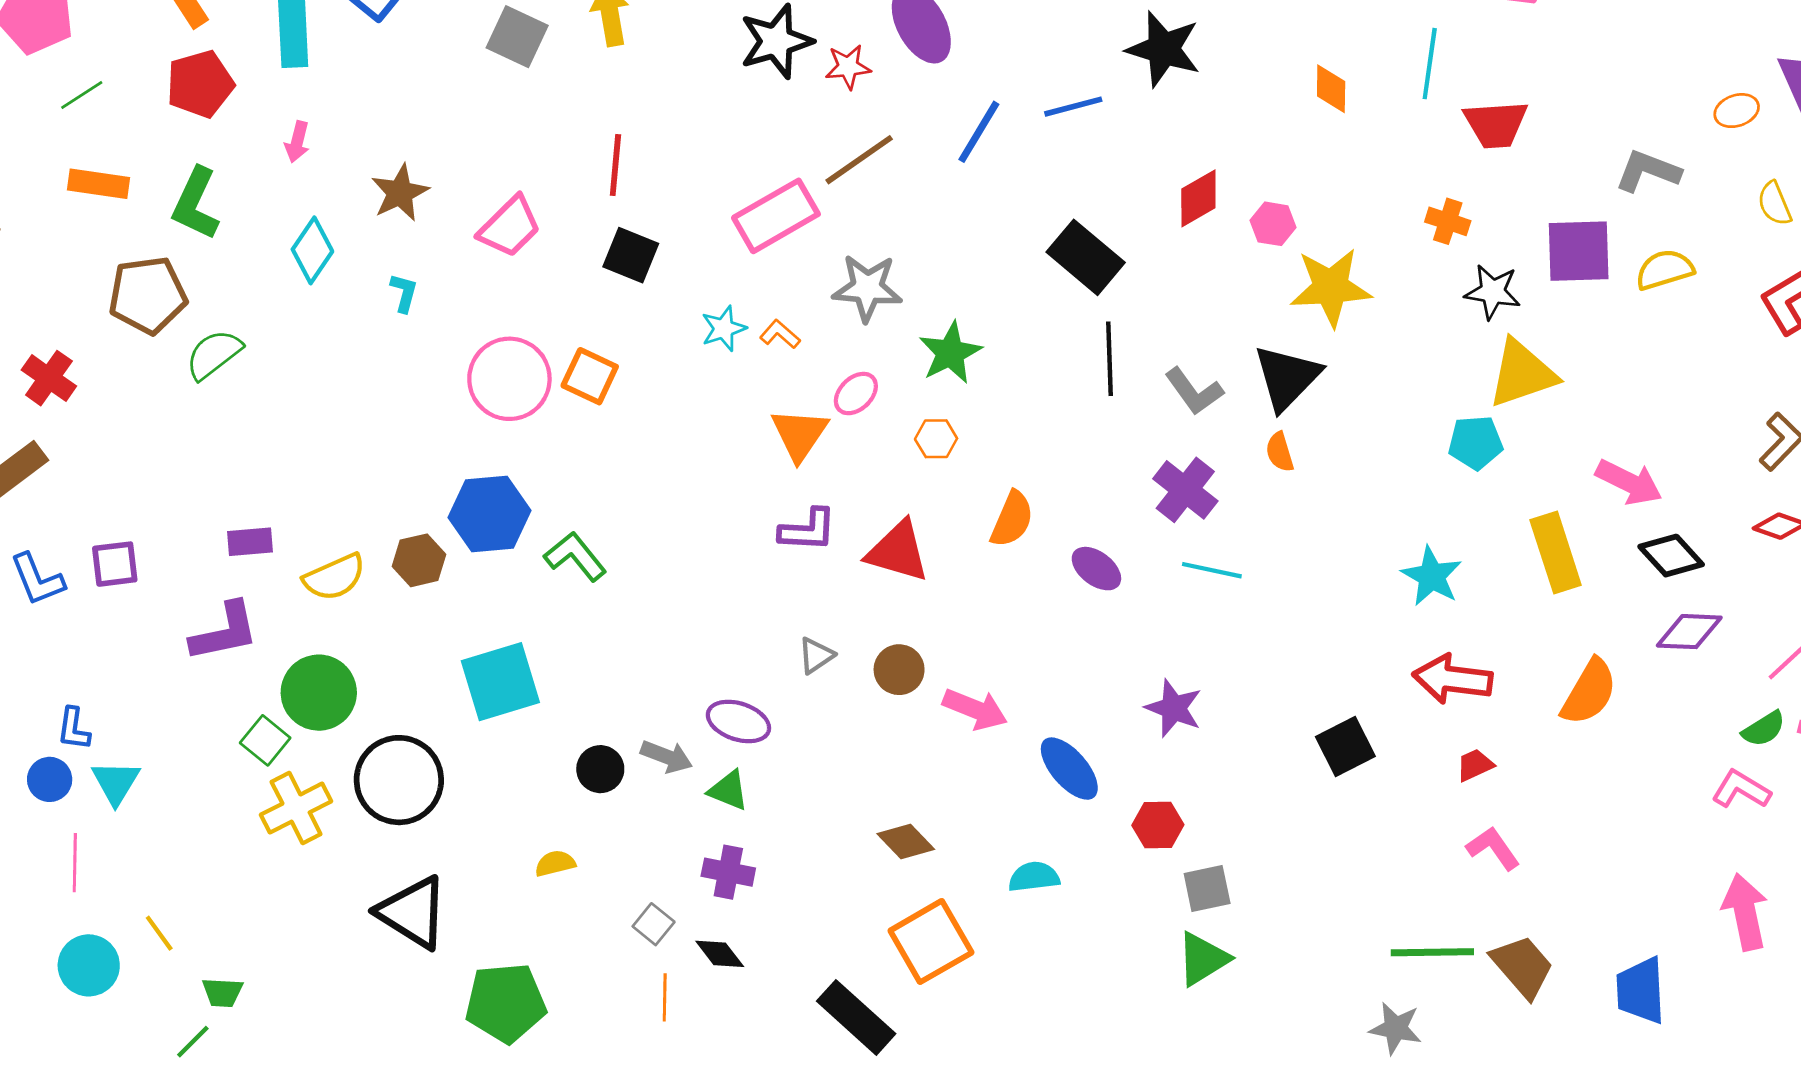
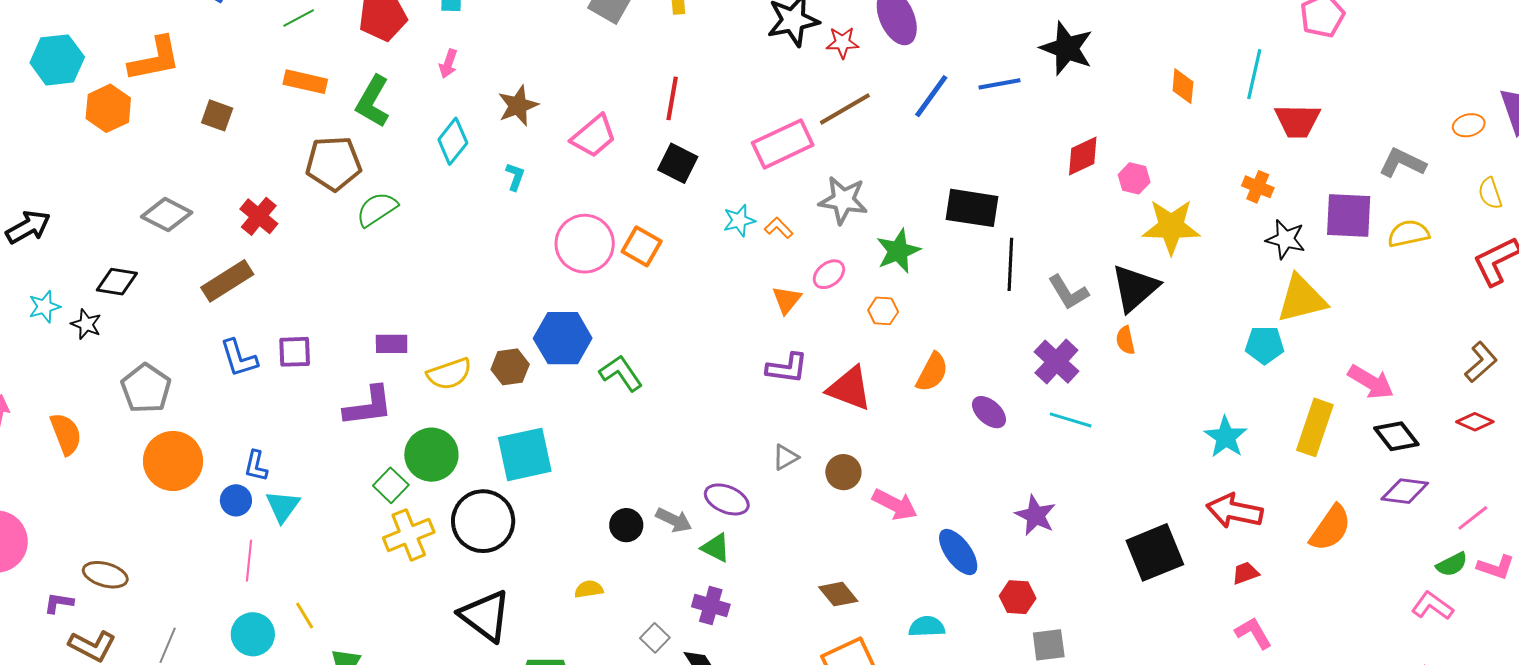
black rectangle: (1086, 257) -> (972, 208), moved, turned -36
orange triangle: (799, 434) -> (787, 300), size x0.7
yellow rectangle: (1556, 552) -> (1315, 427), turned 32
cyan square: (500, 682) -> (525, 454), moved
black square: (1345, 746) -> (1155, 552), size x1.4

